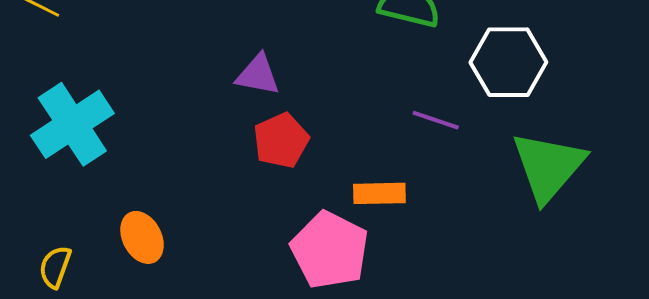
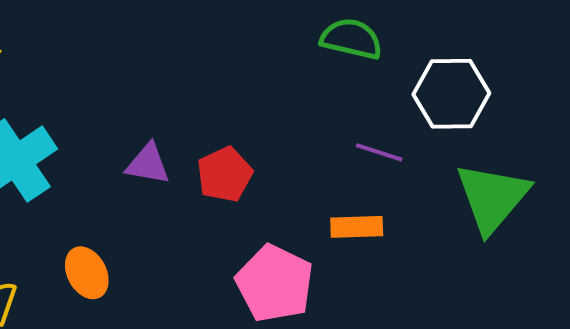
purple triangle: (258, 75) -> (148, 164), moved
orange rectangle: (379, 193) -> (357, 227), moved

